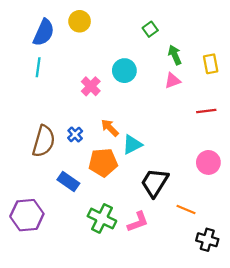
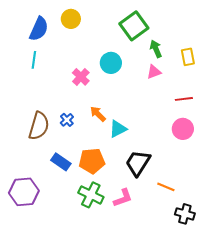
green square: (150, 29) -> (134, 26), size x2.0
orange pentagon: (103, 162) -> (92, 161), moved
pink circle: (208, 162) -> (183, 129), moved

